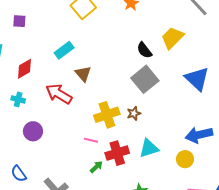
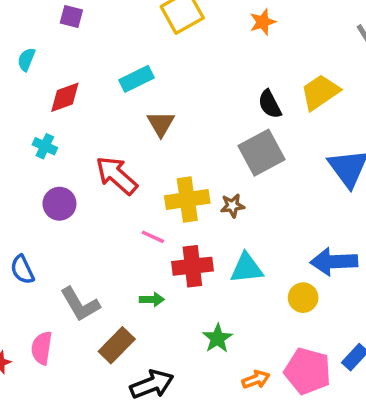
red arrow: (59, 94) -> (117, 175), moved
green arrow: (96, 167) -> (152, 300), moved, turned 32

